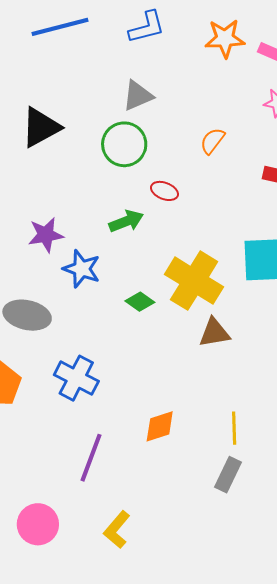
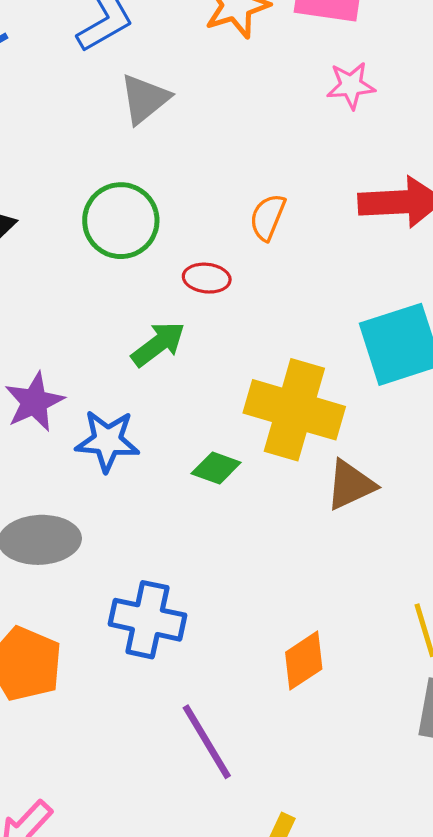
gray triangle: (138, 96) -> (145, 99), moved
orange semicircle: (212, 141) -> (268, 217), moved
purple line: (91, 458) -> (207, 742), turned -36

